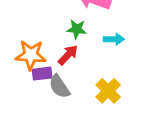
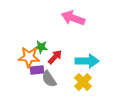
green star: (77, 29) -> (41, 47), moved
cyan arrow: (114, 39) -> (87, 61), moved, size x1.6

